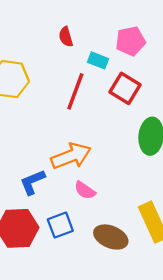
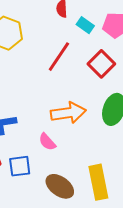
cyan rectangle: (98, 60) -> (85, 25), moved
orange arrow: (71, 156) -> (68, 113), moved

